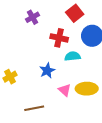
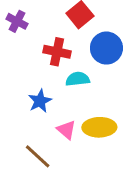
purple cross: (33, 17) -> (17, 21), turned -32
brown line: (34, 108) -> (38, 156), moved, turned 54

